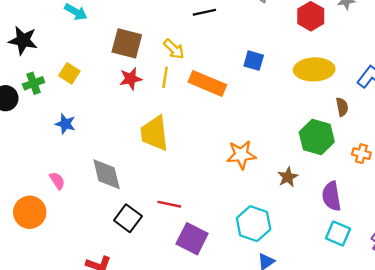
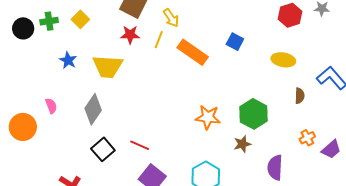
yellow ellipse: (314, 69) -> (283, 60), size x0.7
yellow trapezoid: (154, 133) -> (108, 66), moved, turned -92
green hexagon: (317, 137) -> (253, 114), moved
orange cross: (361, 154) -> (307, 138), turned 35
gray diamond: (107, 174) -> (93, 109), turned 36

